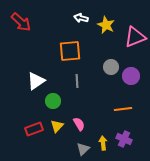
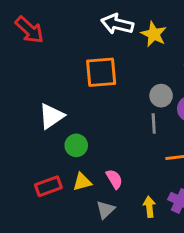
white arrow: (81, 18) -> (117, 24), size x1.5
gray line: (77, 81) -> (154, 123), moved
yellow triangle: (57, 126) -> (82, 182), turned 32
gray triangle: (83, 149) -> (105, 210), moved

